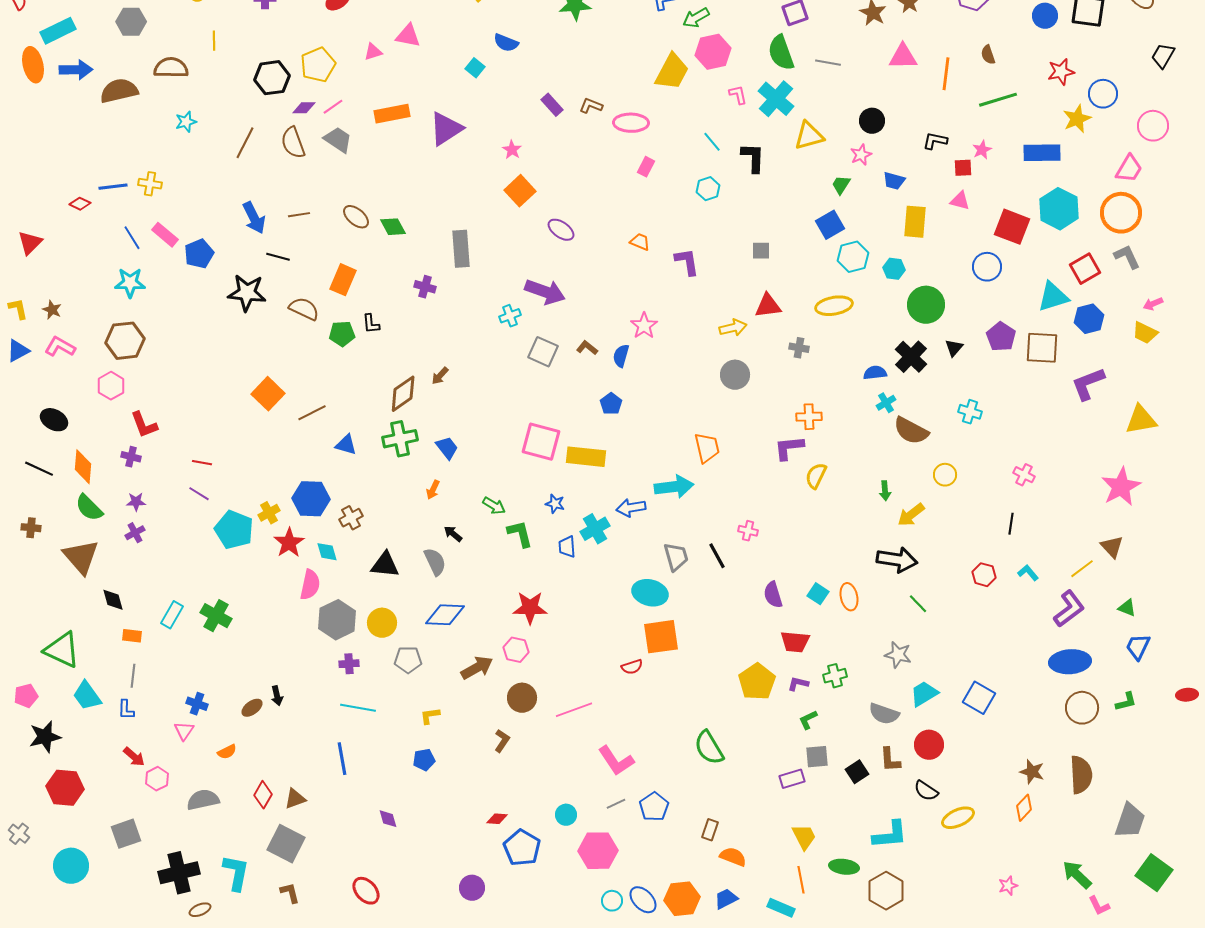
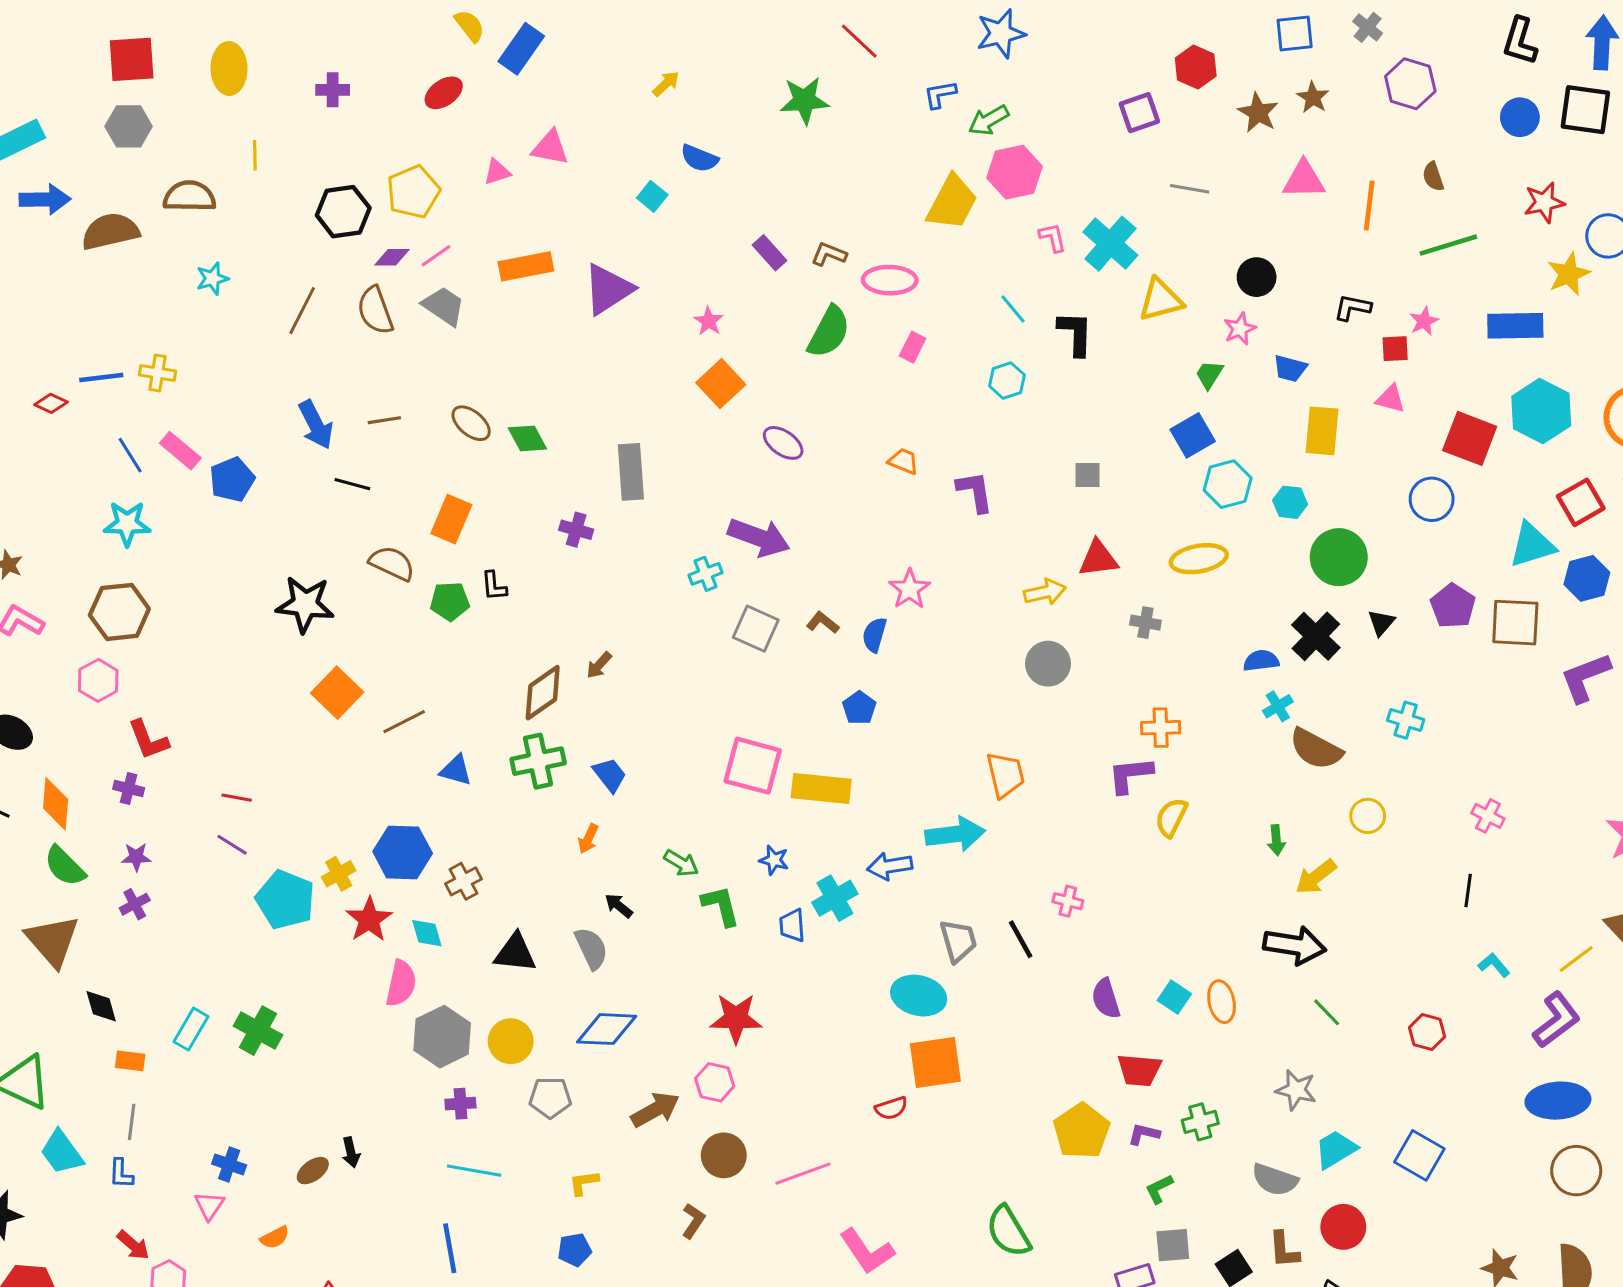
green semicircle: (781, 53) -> (829, 332), moved, turned -132
black star: (247, 293) -> (305, 604), moved
red hexagon: (984, 575) -> (1427, 1032), moved

